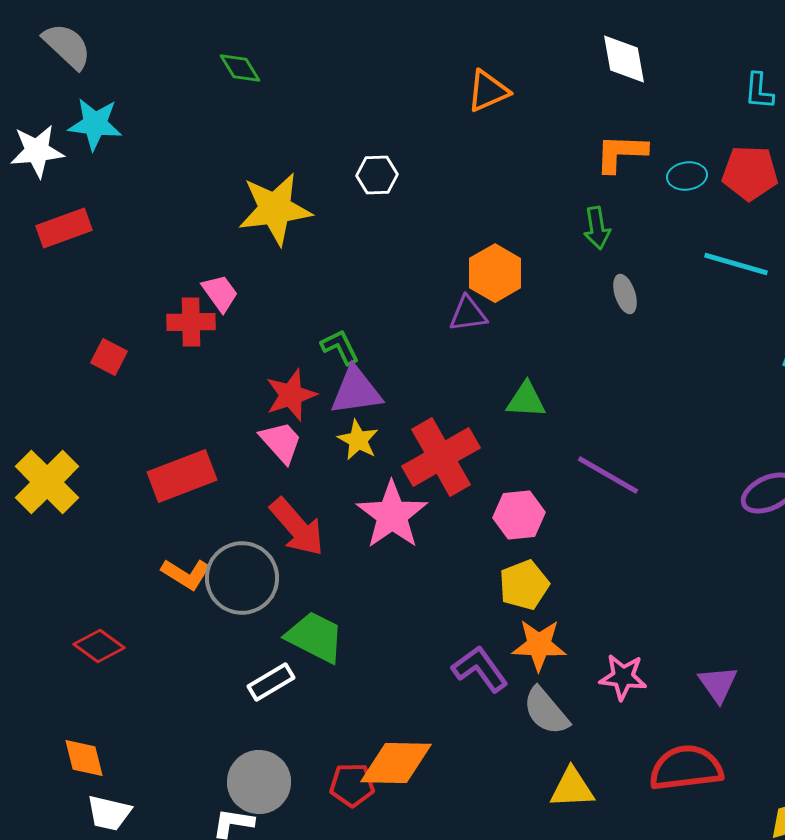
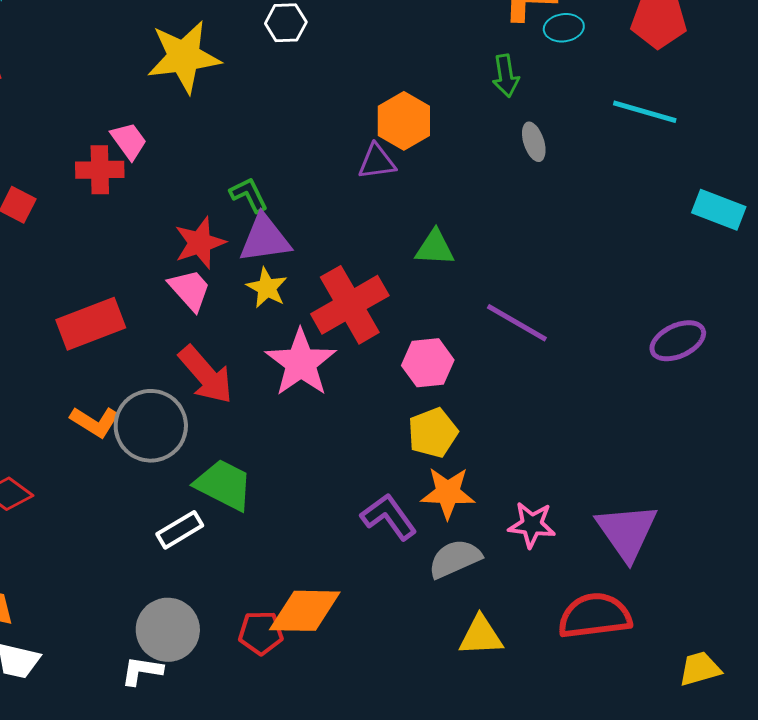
cyan ellipse: (687, 176) -> (564, 28), moved
purple triangle: (718, 684) -> (627, 532), size x1.6
gray semicircle: (546, 711) -> (455, 559), turned 106

